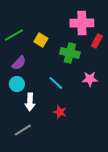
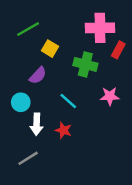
green line: (14, 35) -> (28, 29), moved
purple semicircle: (19, 63) -> (38, 75), moved
red star: (60, 112) -> (63, 130), moved

